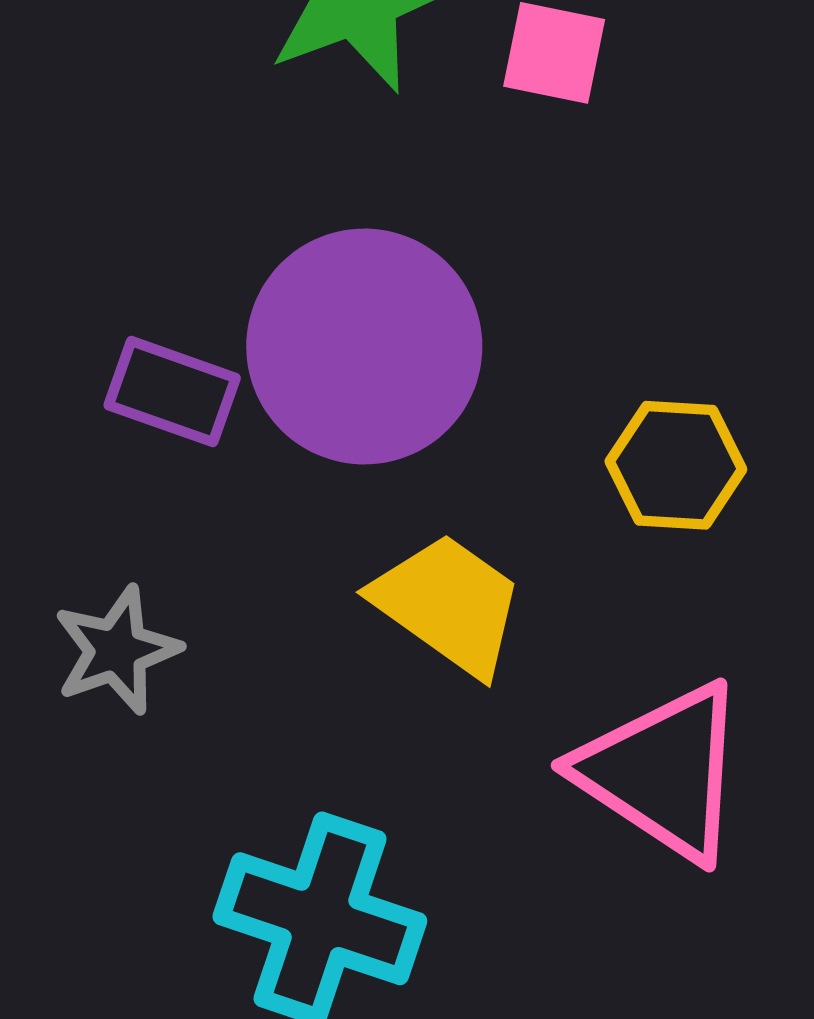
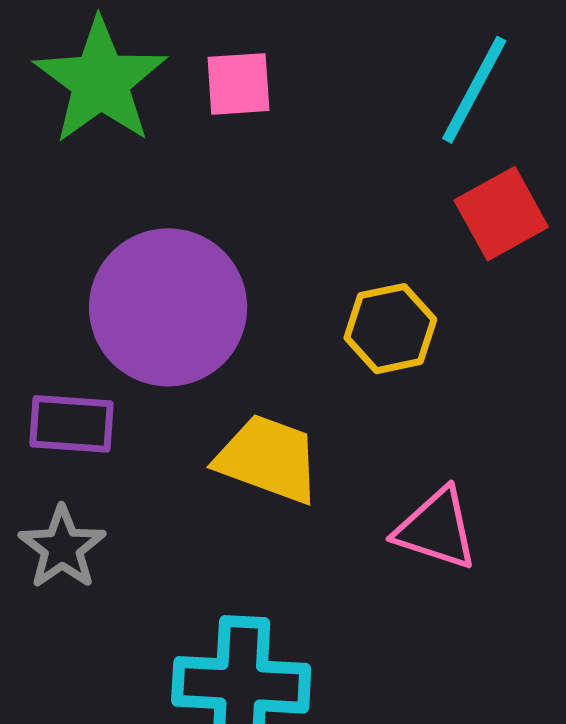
purple rectangle: (172, 392) -> (72, 424), moved
pink triangle: (662, 772) -> (436, 529), size x0.7

